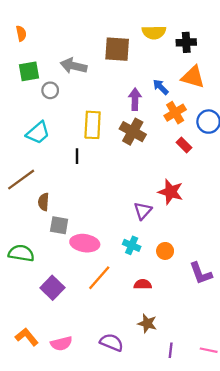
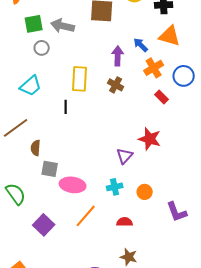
green square: (29, 71) -> (34, 24), moved
brown cross: (133, 132) -> (116, 85), size x0.7
cyan cross: (132, 245) -> (115, 187), turned -35
green semicircle: (21, 253) -> (16, 194), turned 45

